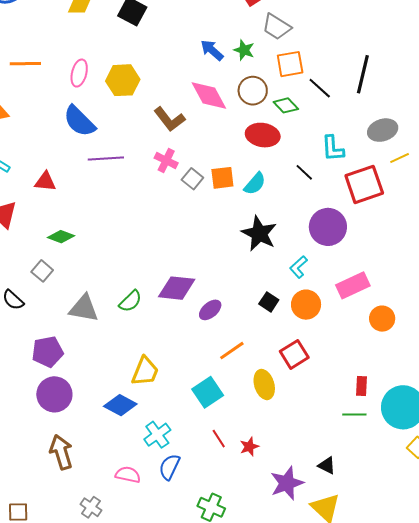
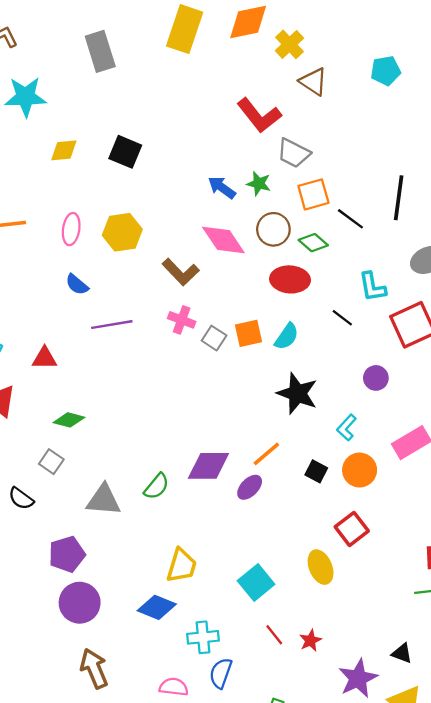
blue semicircle: (79, 121) -> (77, 285), size x0.6
purple circle: (328, 227) -> (376, 378), size x0.6
orange line: (232, 351) -> (266, 454), moved
cyan cross: (157, 435) -> (203, 637), turned 36

